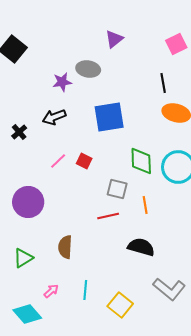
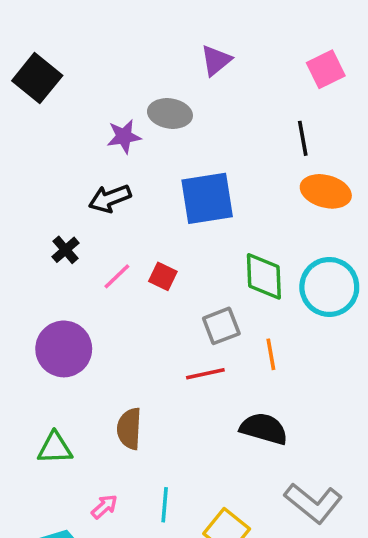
black cross: (19, 132) -> (66, 250), moved
gray square: (117, 189) -> (221, 326), turned -35
green triangle: (23, 258) -> (55, 448), turned 30

